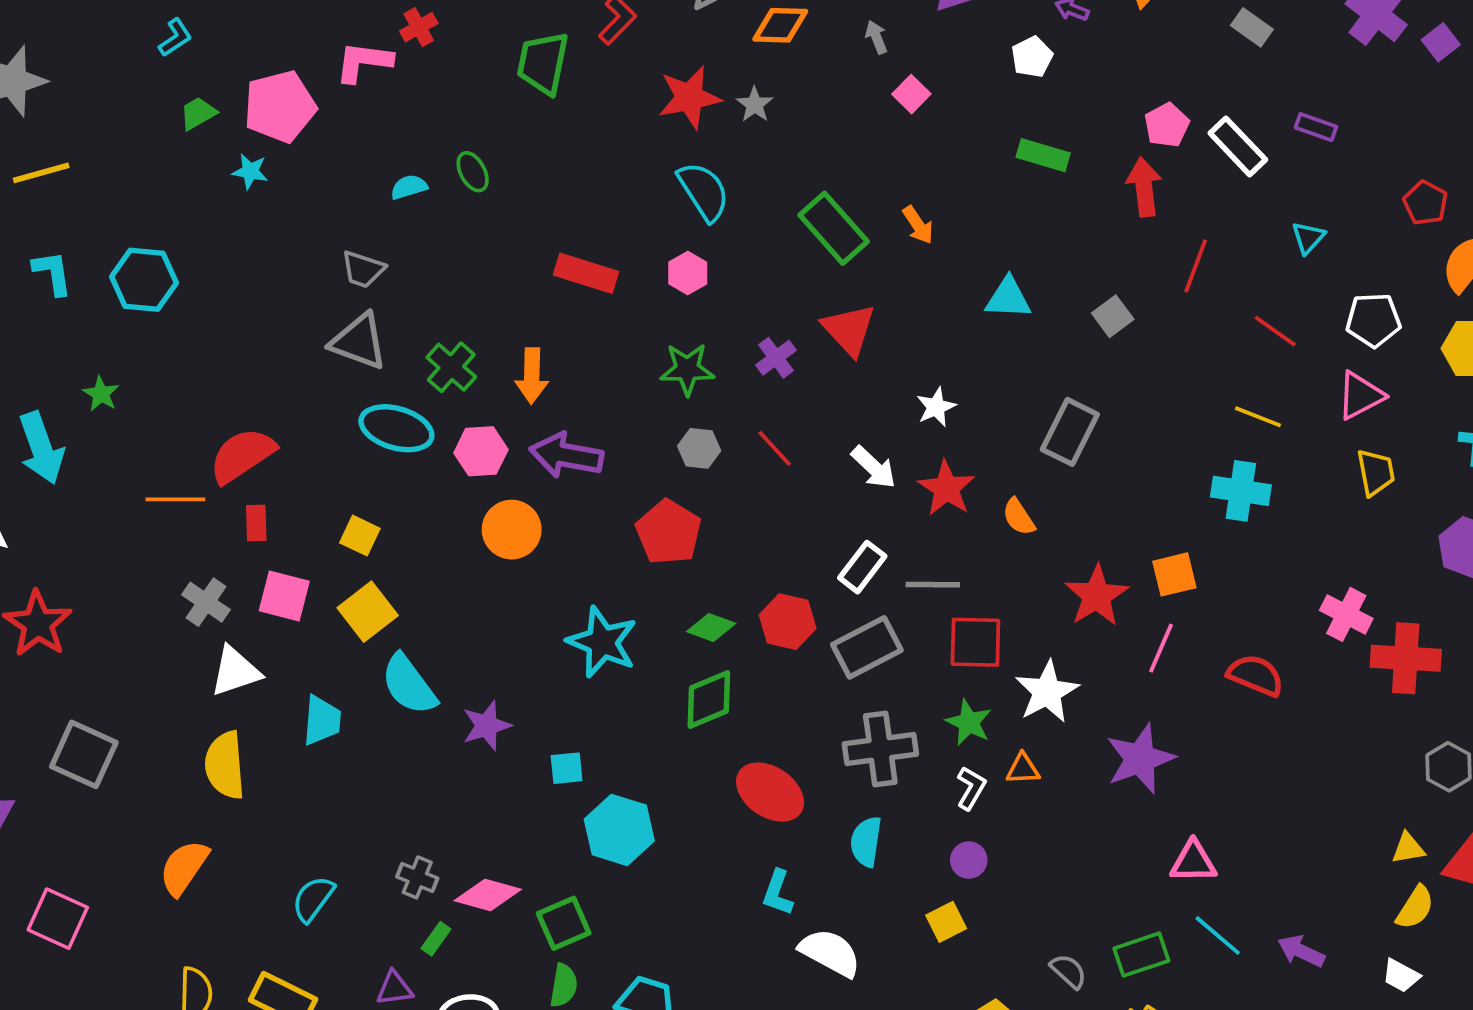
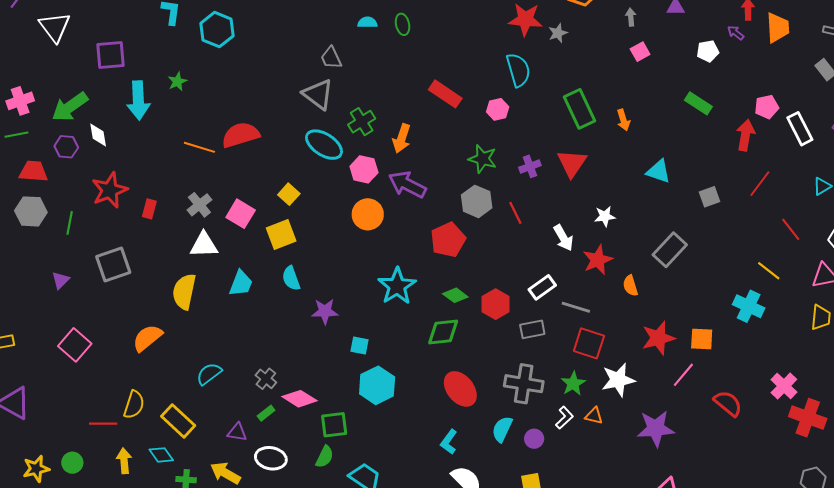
gray trapezoid: (363, 269) -> (331, 58), turned 30
gray hexagon: (699, 448) -> (477, 201), size x1.4
red rectangle: (256, 523) -> (149, 209), moved
gray rectangle: (867, 647) -> (532, 329), size x0.7
cyan semicircle: (409, 685) -> (291, 278), size x0.7
gray square: (84, 754) -> (113, 264), turned 30
purple circle: (969, 860) -> (534, 439), moved

